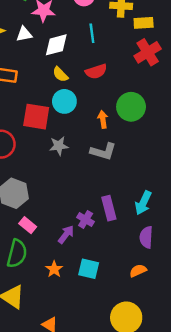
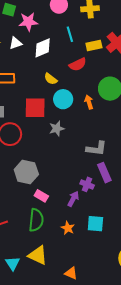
yellow rectangle: (144, 23) -> (94, 46), moved
yellow semicircle: (60, 74) -> (51, 79), moved
cyan circle: (64, 101) -> (63, 99), moved
gray L-shape: (103, 151) -> (96, 148), moved

